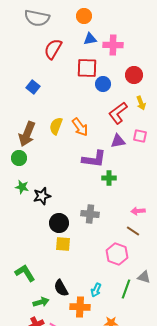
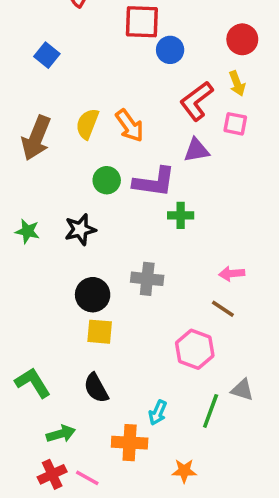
red circle: (134, 75) -> (242, 39), moved
pink square: (140, 136) -> (235, 124), moved
green circle: (19, 158) -> (107, 180), moved
black star: (42, 196) -> (80, 230), moved
black semicircle: (61, 288) -> (96, 388), moved

